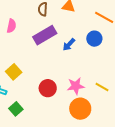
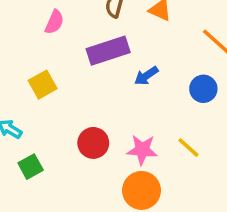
blue circle: (94, 39) -> (203, 89), moved
yellow square: (14, 72) -> (43, 85), moved
yellow line: (102, 87) -> (188, 147), moved

